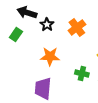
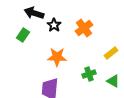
green cross: (82, 74) -> (89, 74), turned -32

